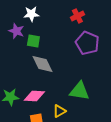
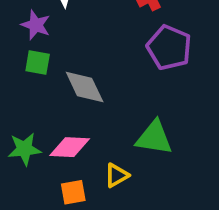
green square: (33, 41) -> (38, 63), moved

